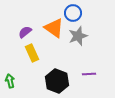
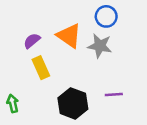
blue circle: (73, 13) -> (106, 16), moved
gray star: (78, 36) -> (100, 46), turned 30

